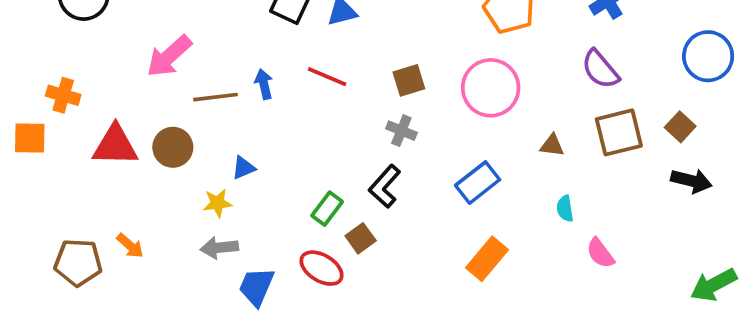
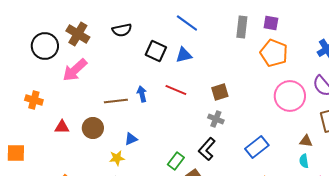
pink arrow: (169, 56) -> (75, 70), moved
pink circle: (491, 88) -> (290, 96), moved
orange square: (30, 138) -> (16, 153), moved
red triangle: (115, 145) -> (62, 127), size x0.6
brown triangle: (552, 145) -> (306, 141), moved

